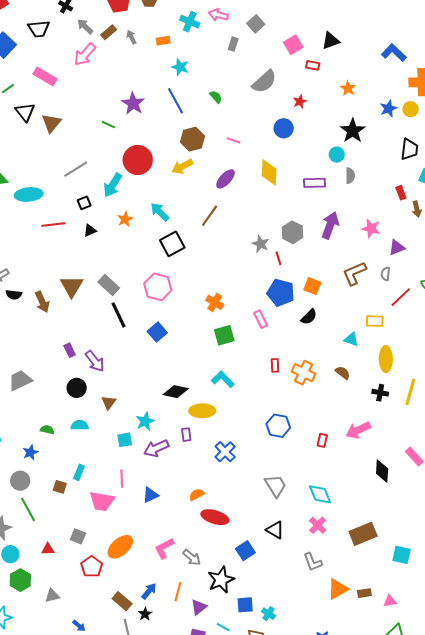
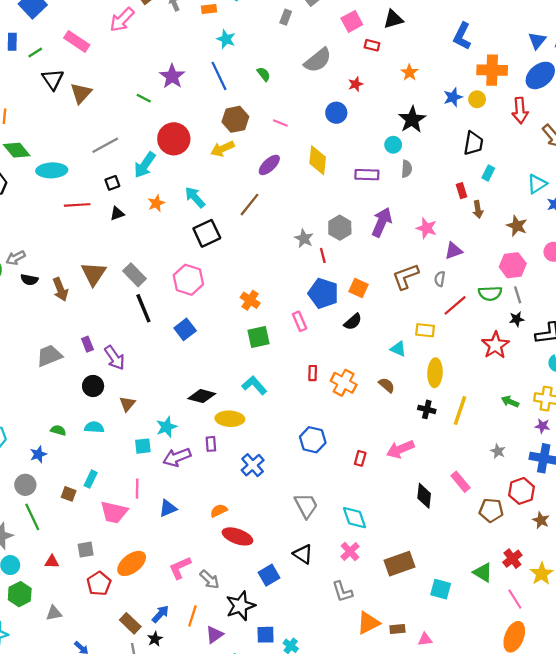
blue L-shape: (394, 53) -> (462, 36), turned -110
gray trapezoid: (20, 380) -> (49, 356), moved
gray square: (78, 536) -> (86, 550), turned -35

